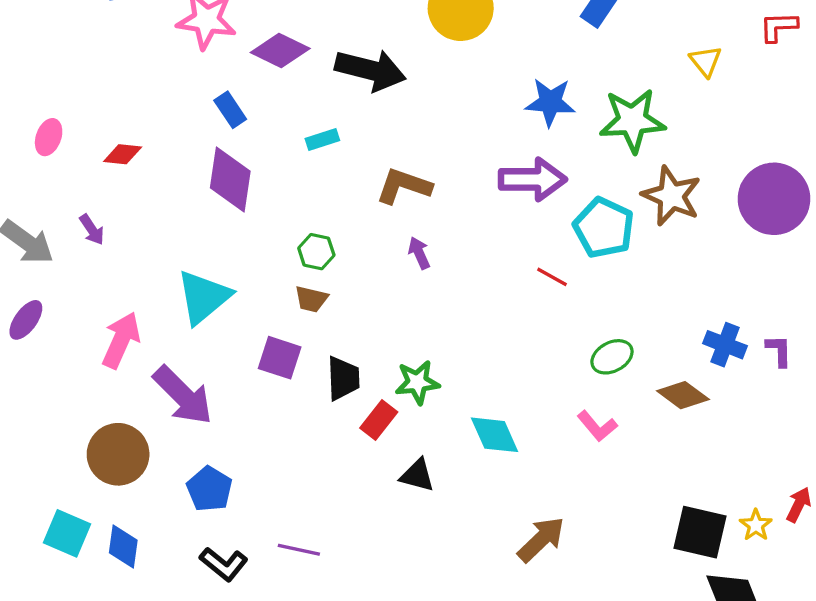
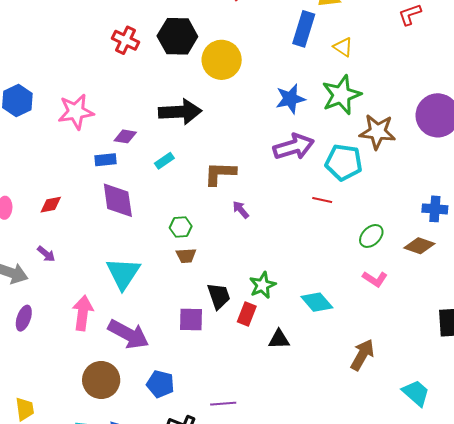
purple diamond: (280, 50) -> (125, 136), moved, size x0.7
yellow triangle: (706, 61) -> (343, 47), moved
blue rectangle: (230, 110) -> (106, 160), turned -45
purple square: (280, 358) -> (191, 320), moved

